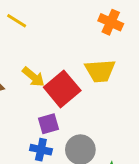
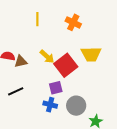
yellow line: (17, 21) -> (37, 19), turned 56
orange cross: (111, 22) -> (73, 22), moved

